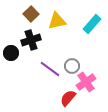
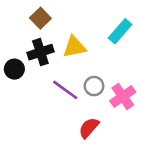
yellow triangle: (57, 21) -> (74, 47), moved
pink cross: (86, 82) -> (123, 97), moved

